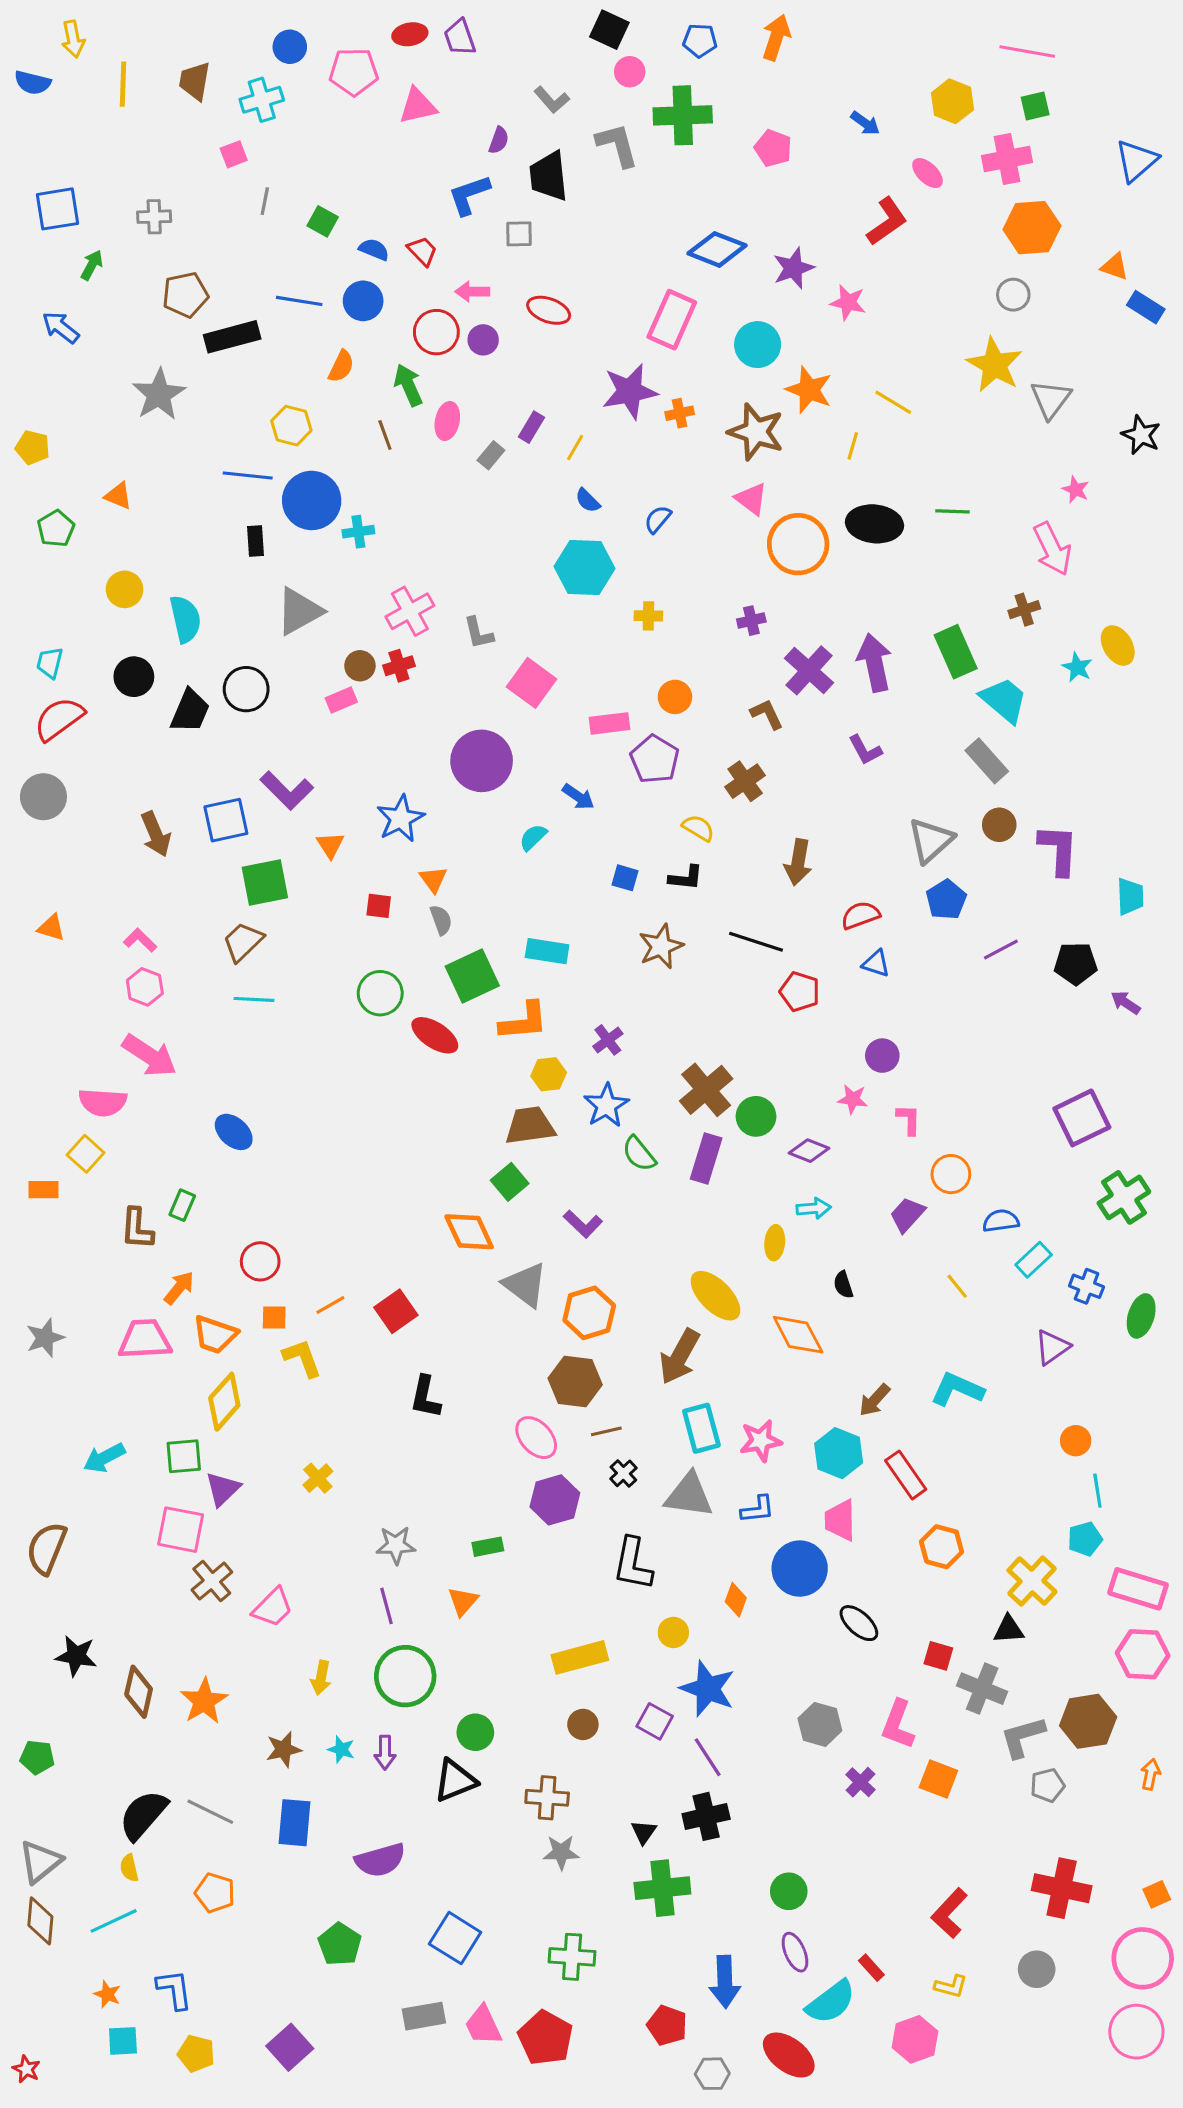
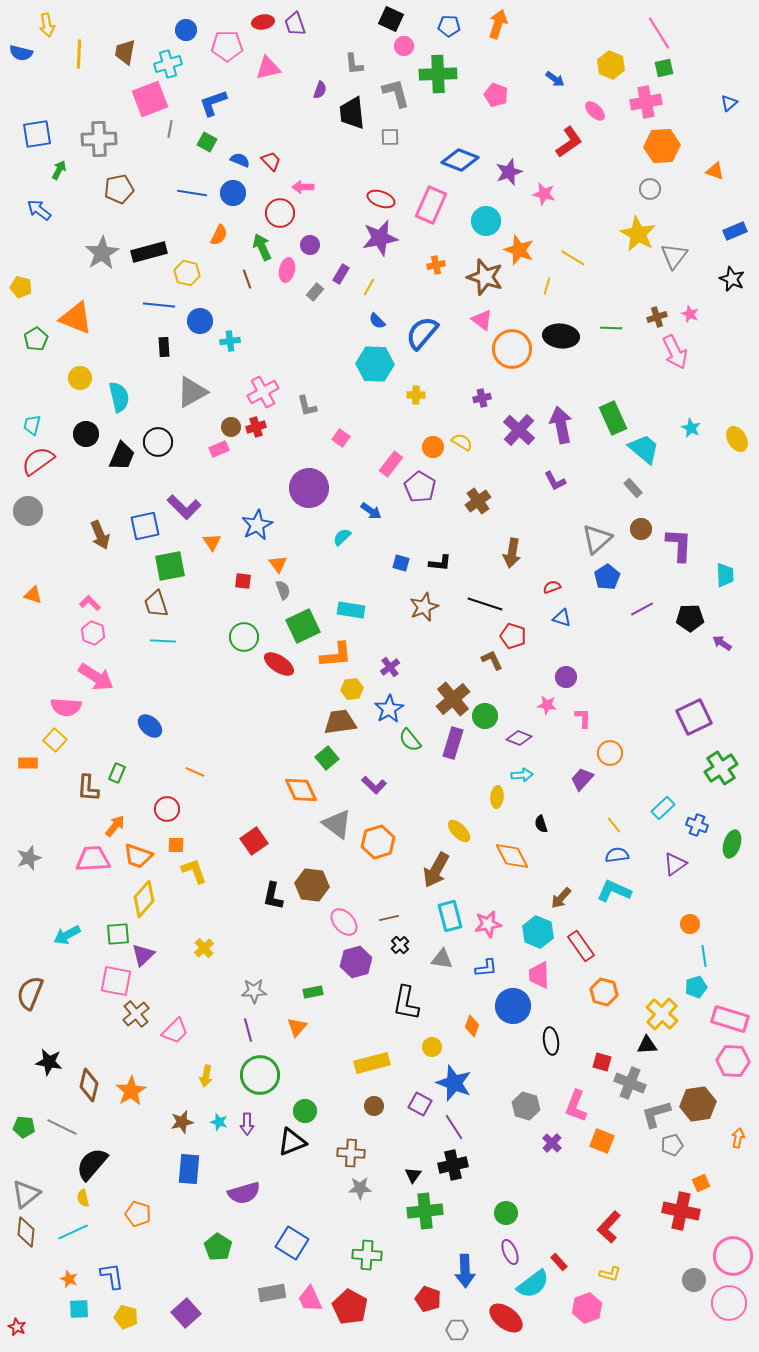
pink line: (1027, 51) -> (659, 33), turned 48
gray L-shape: (552, 100) -> (354, 64), turned 35
pink square: (234, 154) -> (150, 99), size x2.0
blue triangle: (1136, 161) -> (729, 103), size x0.6
blue L-shape: (469, 195) -> (213, 103), moved
gray cross: (154, 217) -> (99, 139), size x1.6
gray square: (519, 234) -> (390, 137), moved
blue rectangle: (1146, 307) -> (735, 231), moved, turned -55
red ellipse: (549, 310) -> (381, 199), moved
black rectangle: (232, 337) -> (149, 252), moved
purple circle: (483, 340) -> (310, 245), moved
purple star: (630, 391) -> (380, 238), moved
orange triangle: (118, 496) -> (76, 318), size x1.8
blue circle: (312, 500) -> (200, 321), size x0.7
blue semicircle: (658, 519) -> (422, 333), size x1.8
brown cross: (1024, 610) -> (657, 317), moved
yellow ellipse: (1118, 645) -> (737, 439), moved
pink square: (531, 683) -> (341, 438), size x0.6
brown L-shape: (767, 714) -> (492, 660), moved
pink rectangle: (609, 723) -> (391, 464), turned -45
gray rectangle: (987, 761) -> (633, 488), size x0.7
yellow semicircle: (698, 828) -> (462, 442), moved
red semicircle: (860, 915) -> (552, 587), size x0.7
brown trapezoid: (243, 942) -> (156, 604), turned -64
blue semicircle: (1001, 1221) -> (617, 855), moved
yellow ellipse: (715, 1296) -> (459, 831), size x0.7
orange line: (330, 1305) -> (195, 772), moved, turned 54
brown hexagon: (575, 1381) -> (312, 885), moved
gray triangle: (689, 1495) -> (442, 959), size x0.7
black ellipse: (859, 1623) -> (551, 1041), turned 40
gray line: (210, 1812) -> (62, 1127), moved
orange square: (1157, 1894) -> (701, 1183), moved
gray circle: (1037, 1969) -> (694, 1280), moved

